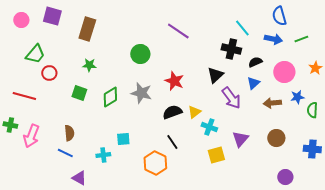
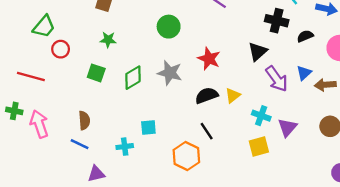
blue triangle: (253, 83) -> (304, 73), moved
cyan cross: (209, 127) -> (261, 116), moved
pink arrow: (31, 136) -> (39, 124), turned 140
purple triangle: (79, 178) -> (96, 174), turned -42

